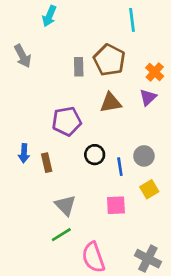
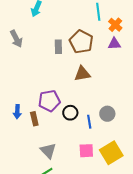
orange cross: (155, 72) -> (115, 25), moved
purple triangle: (148, 97) -> (114, 44), moved, turned 40
purple pentagon: (67, 121) -> (49, 101), moved
yellow square: (149, 189) -> (111, 153), moved, size x1.6

